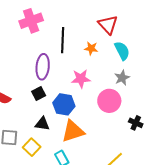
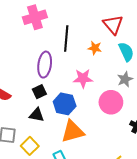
black triangle: (42, 124) -> (37, 115), moved

